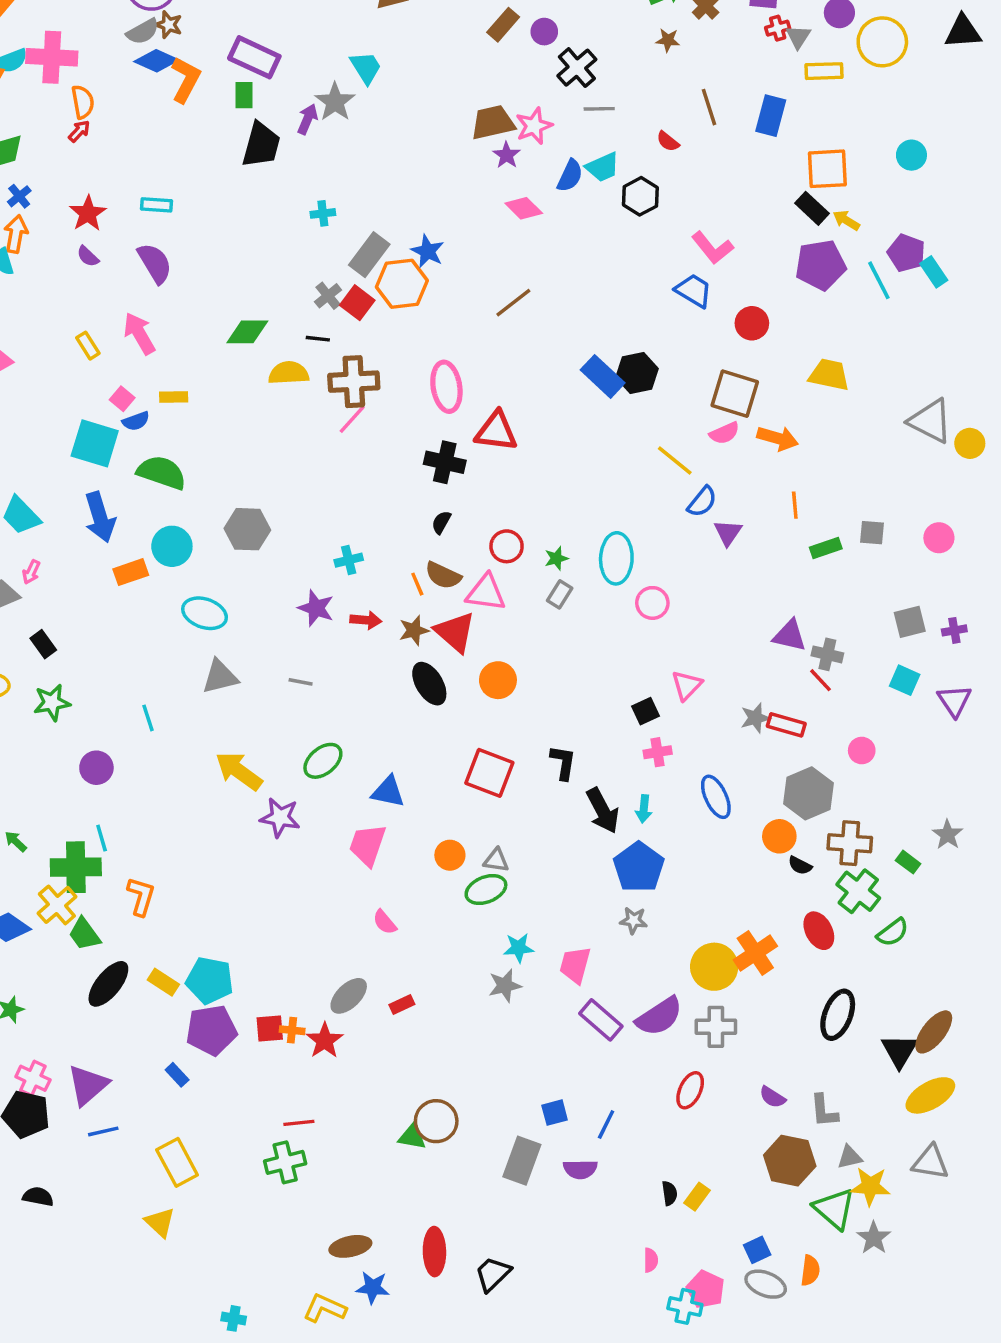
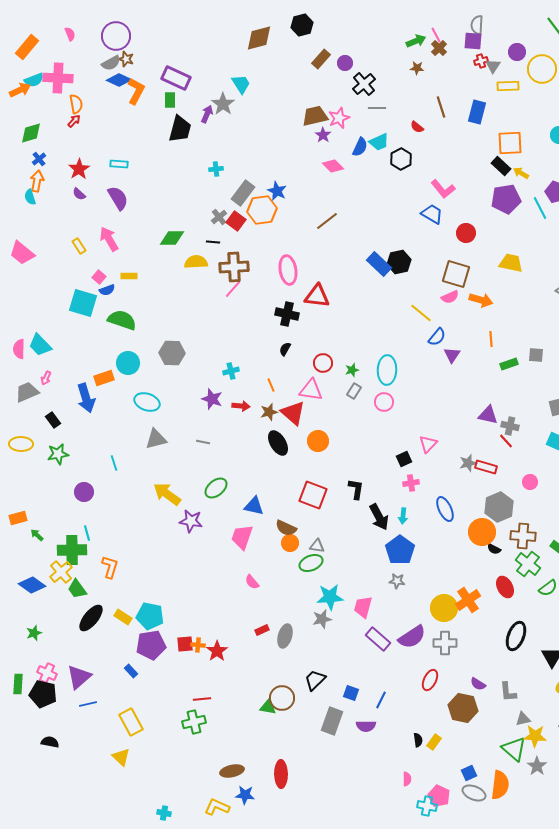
blue arrow: (100, 517) -> (86, 398), moved
brown semicircle: (443, 575) -> (286, 528), moved
pink circle: (652, 603) -> (384, 402), moved
orange circle: (779, 836) -> (482, 532), size x1.4
cyan star: (519, 948) -> (330, 597), size x1.5
gray ellipse: (349, 996) -> (285, 636), moved, turned -30
blue square: (555, 1113) -> (351, 693), turned 35
brown hexagon: (790, 1161) -> (463, 708), moved
orange semicircle: (810, 1270) -> (500, 785), size x1.6
black trapezoid: (493, 1274) -> (315, 680), moved

